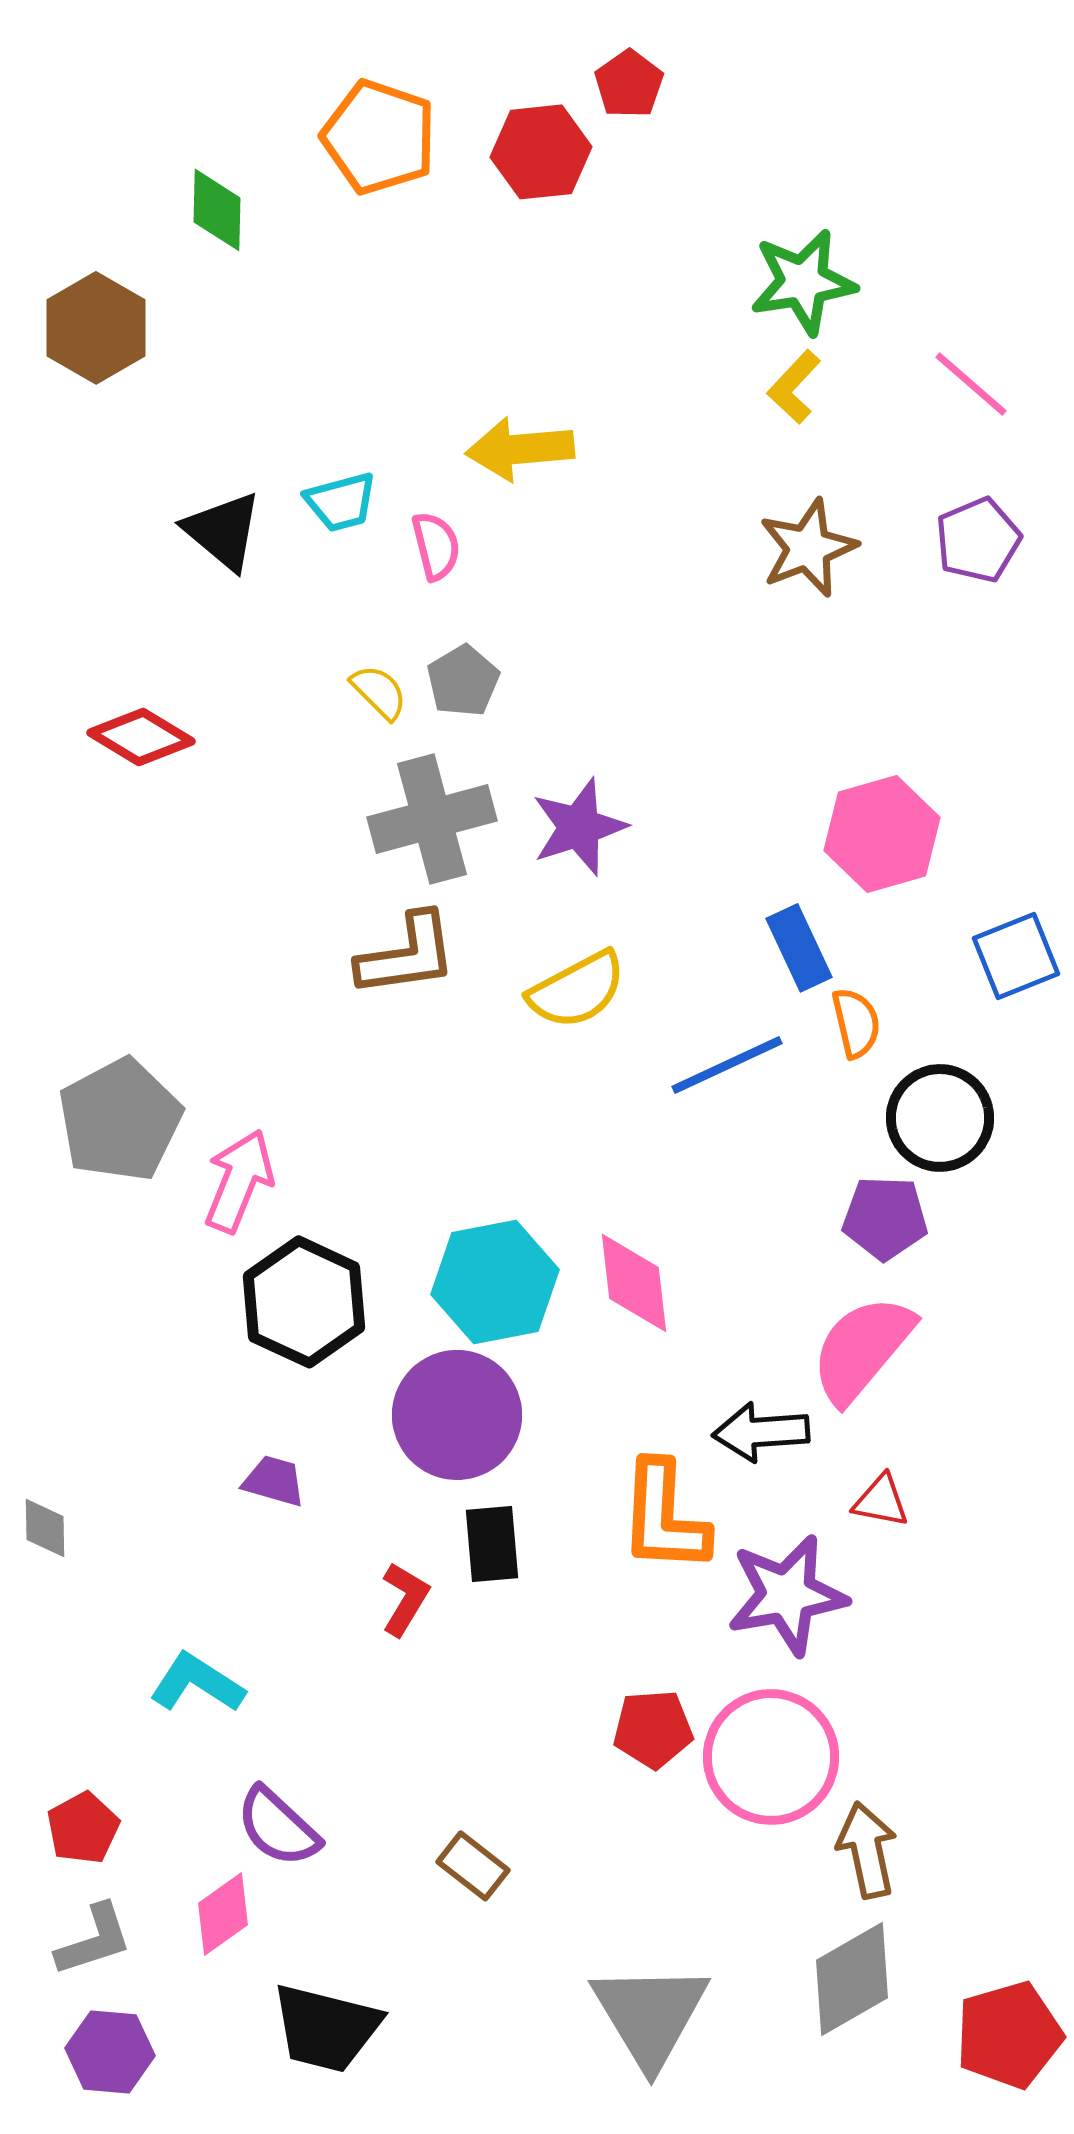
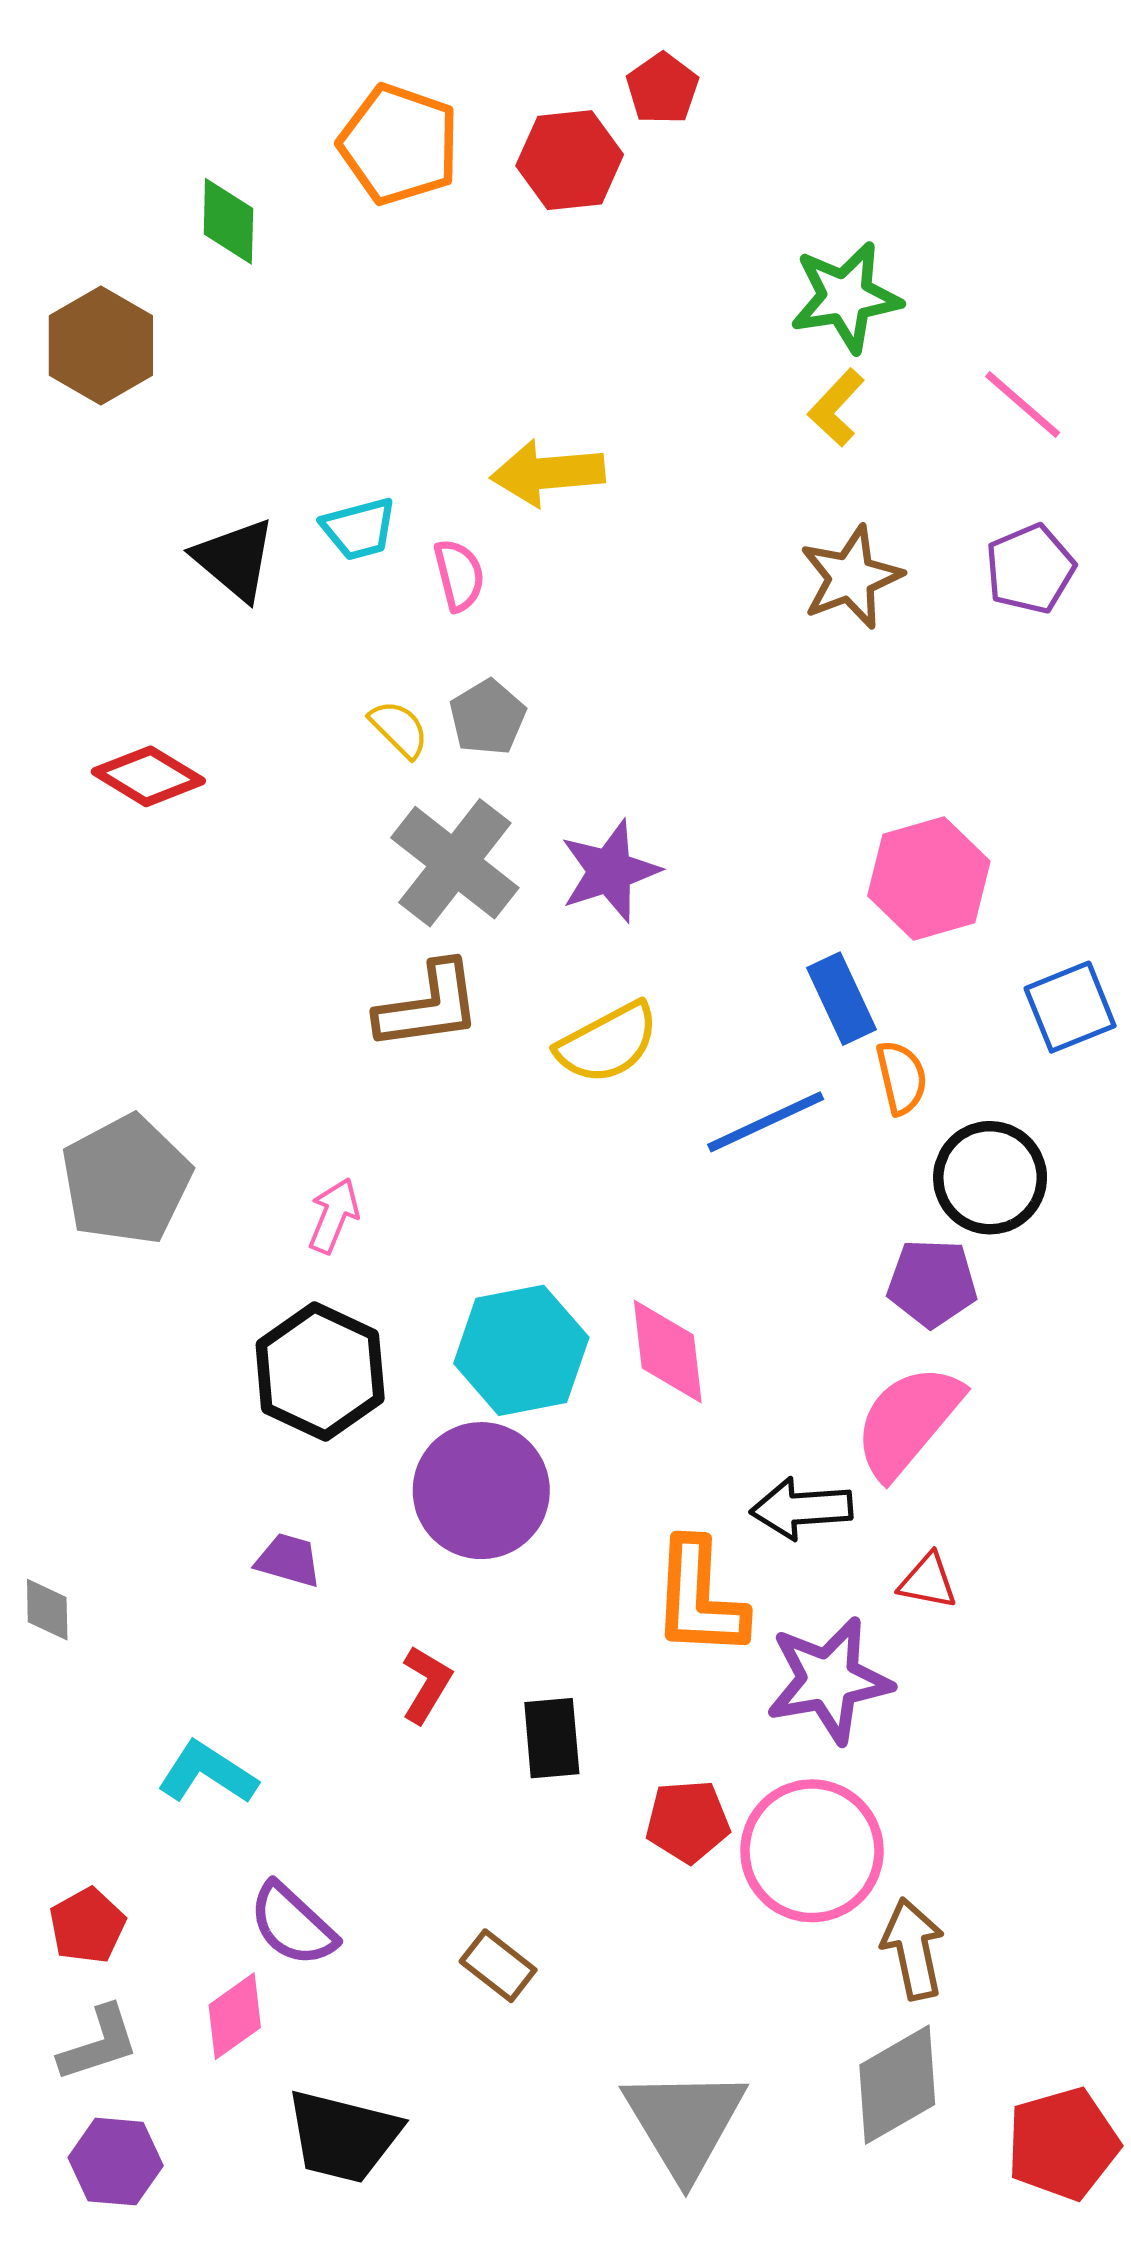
gray cross: (432, 819) -> (455, 863), turned -37
pink arrow: (239, 1181) -> (334, 1216), moved, size x0.7
black rectangle: (492, 1544) -> (552, 1738), moved

